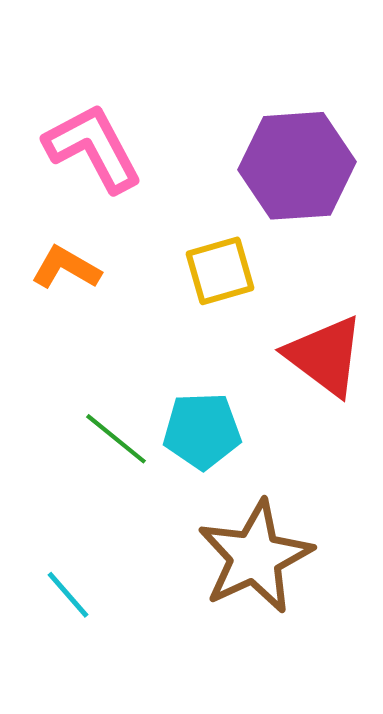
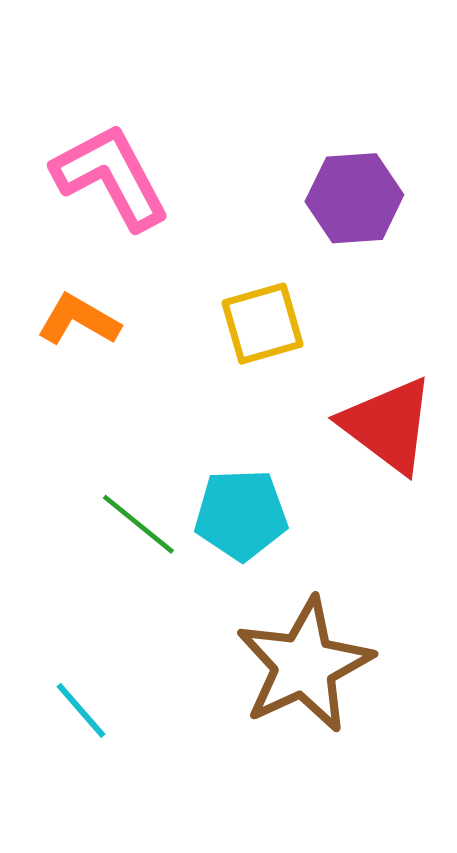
purple hexagon: (297, 166) -> (354, 198), size x0.7

